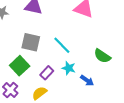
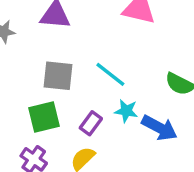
green square: (20, 66) -> (44, 117), turned 36
blue arrow: (87, 80) -> (159, 128), size x1.5

